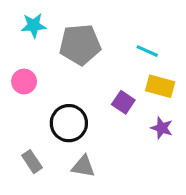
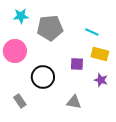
pink circle: (24, 81) -> (15, 51), size x1.5
purple square: (123, 102) -> (77, 64), turned -32
gray triangle: (83, 166) -> (74, 102), moved

